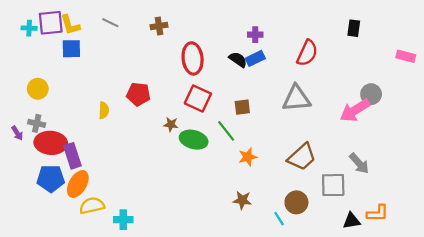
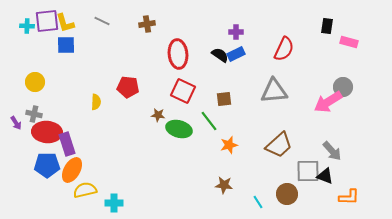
pink rectangle: (406, 56) -> (349, 42), moved
brown circle: (296, 202) -> (287, 194), moved
black triangle: (352, 221) -> (325, 176), moved, turned 30

